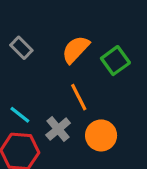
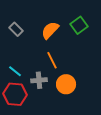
green square: (115, 61) -> (79, 25), moved
gray cross: (58, 129) -> (39, 80), turned 35

